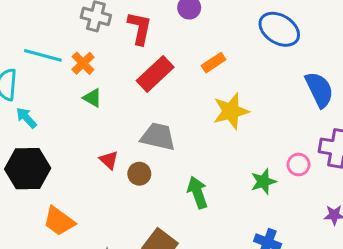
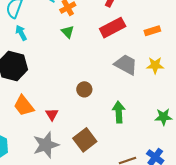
yellow star: (231, 111) -> (155, 65), size x0.7
gray trapezoid: (158, 137) -> (126, 65), moved
red triangle: (109, 160) -> (52, 114), moved

